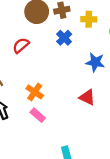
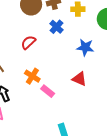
red semicircle: (21, 45) -> (28, 42), moved
pink rectangle: (38, 115) -> (48, 91), moved

